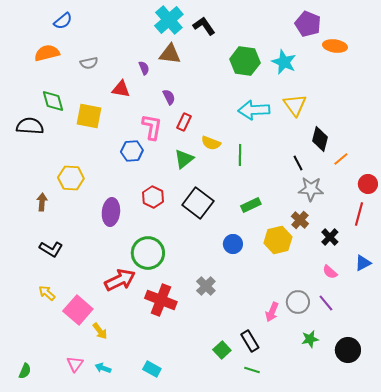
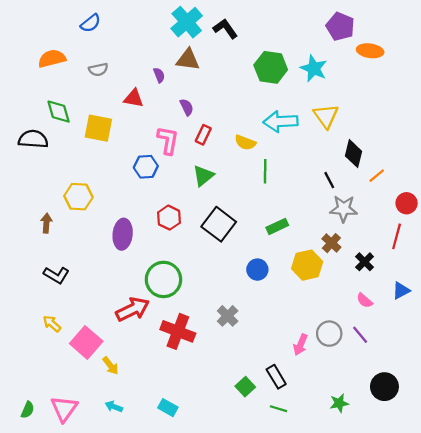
blue semicircle: (63, 21) -> (91, 23), moved
yellow semicircle: (211, 143) -> (245, 142), moved
green star: (310, 339) -> (339, 403), moved
pink triangle: (75, 364) -> (64, 409), moved, size x1.5

